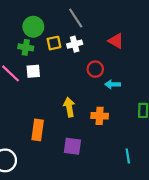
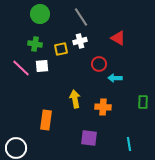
green circle: (33, 27) -> (40, 14), moved
yellow square: (54, 43) -> (61, 49), moved
purple square: (72, 146) -> (89, 138), moved

